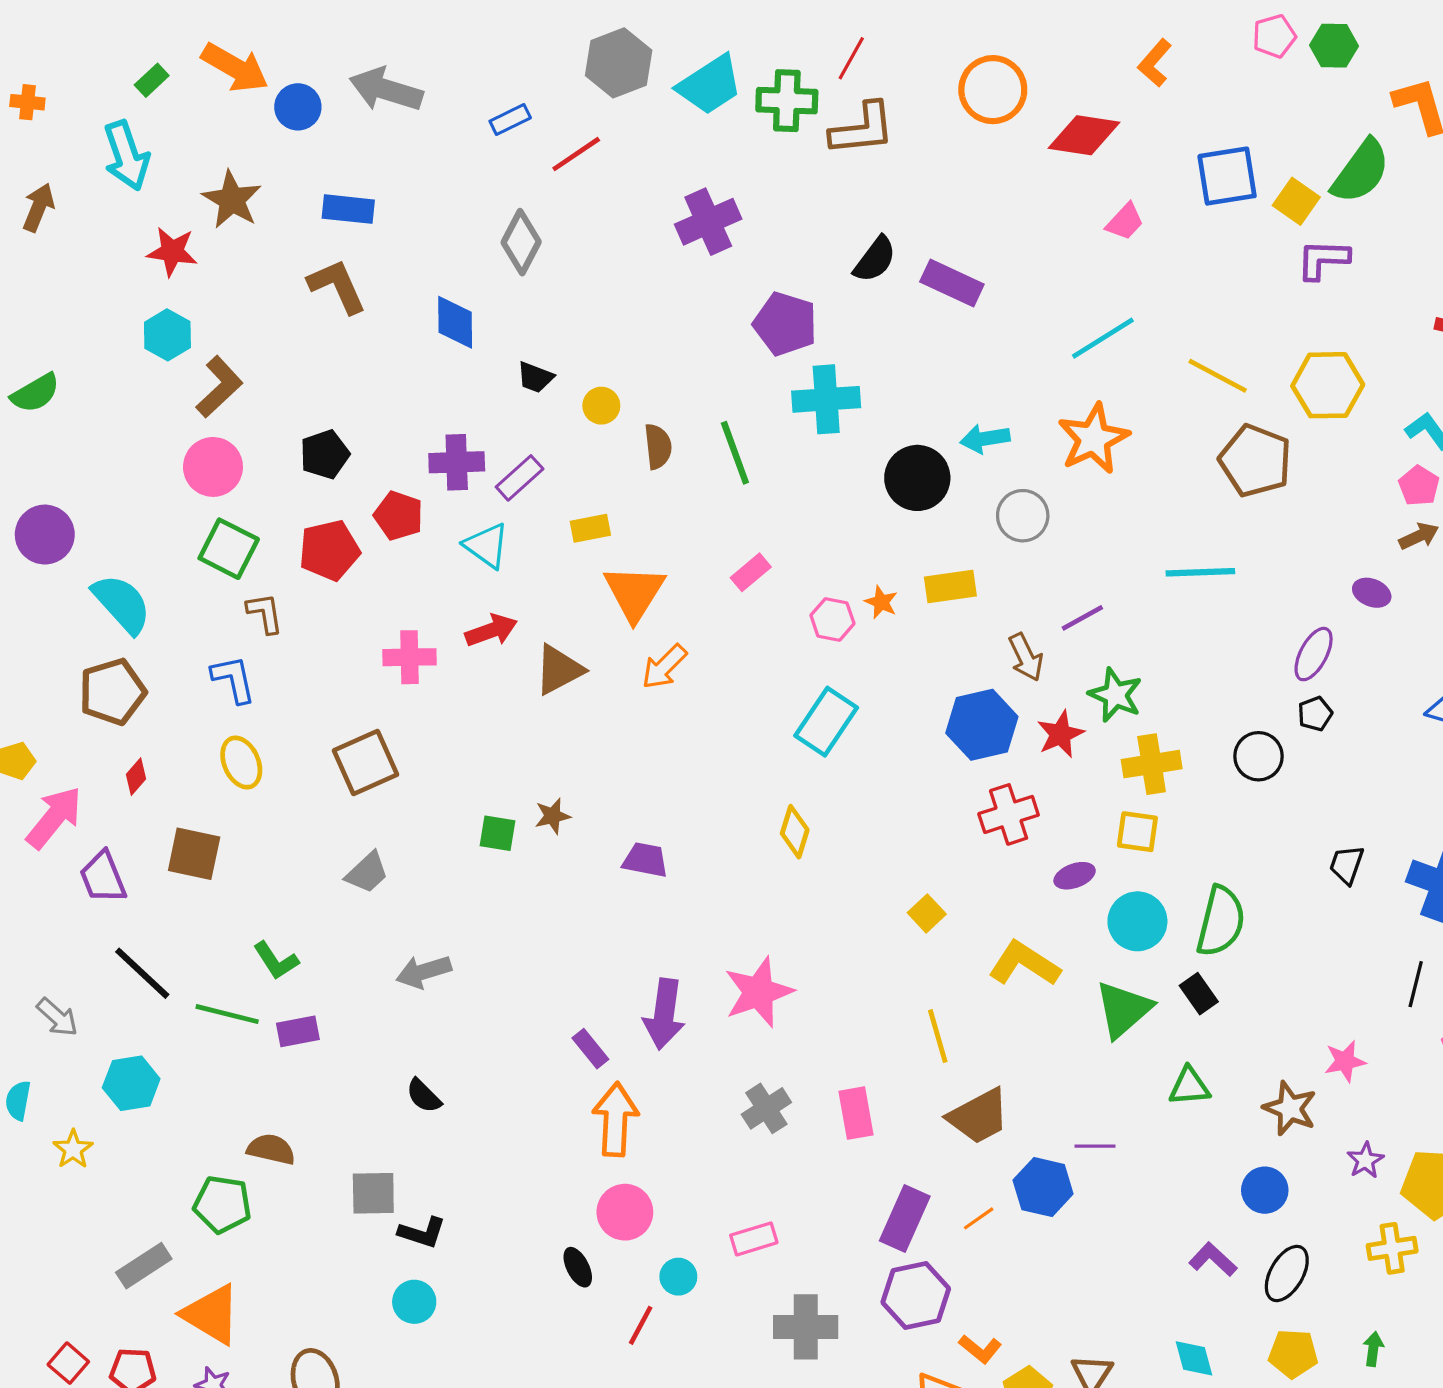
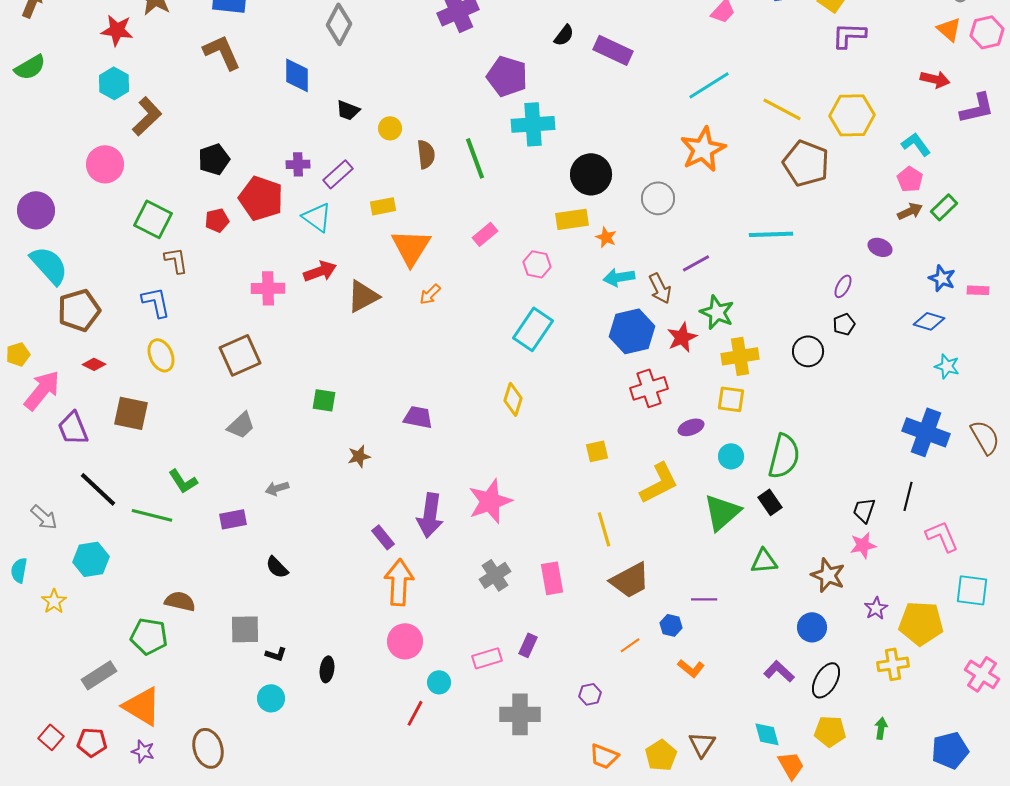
black semicircle: (875, 259) -> (564, 35), size x0.7
green semicircle: (35, 393) -> (30, 67), moved
cyan arrow: (985, 439) -> (619, 277), moved
purple cross: (457, 462) -> (298, 164), size x0.7
pink circle: (213, 467) -> (105, 164), moved
red pentagon: (399, 516) -> (261, 198), size x1.4
red pentagon: (329, 550) -> (217, 220), size x0.6
yellow rectangle: (950, 586) -> (572, 219), moved
orange star: (881, 602) -> (606, 237), moved
cyan semicircle: (122, 604) -> (49, 265), moved
purple ellipse: (1314, 654) -> (843, 286), size x0.7
orange arrow: (664, 667) -> (430, 294), size x0.7
red diamond: (136, 777) -> (94, 364), turned 75
brown star: (553, 816) -> (359, 456), moved
black trapezoid: (1347, 865) -> (864, 510), moved
yellow square: (927, 913) -> (597, 451), turned 30
cyan circle: (1137, 921) -> (731, 456), size x0.7
yellow L-shape: (1024, 964) -> (659, 483), turned 120
gray arrow: (424, 972) -> (277, 488), size x0.7
purple rectangle: (298, 1031) -> (233, 519), moved
blue hexagon: (1043, 1187) -> (671, 625), size x0.6
purple rectangle: (905, 1218) -> (528, 645), moved, size x0.6
black L-shape: (422, 1233) -> (276, 654), size x0.7
black ellipse: (578, 1267) -> (327, 669), moved, turned 35
purple hexagon: (916, 1295) -> (590, 694), size x0.5
orange L-shape: (980, 1349) -> (691, 668), moved

